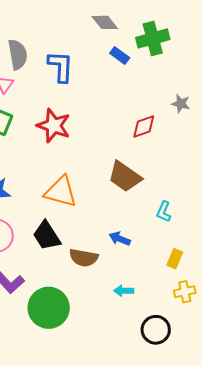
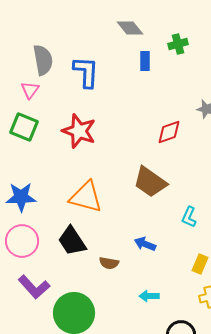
green cross: (153, 38) -> (178, 44), size x0.6
blue rectangle: (120, 56) -> (145, 61), turned 54
brown semicircle: (84, 258) -> (109, 263), size x0.7

